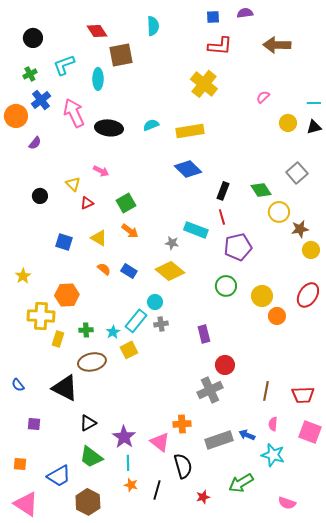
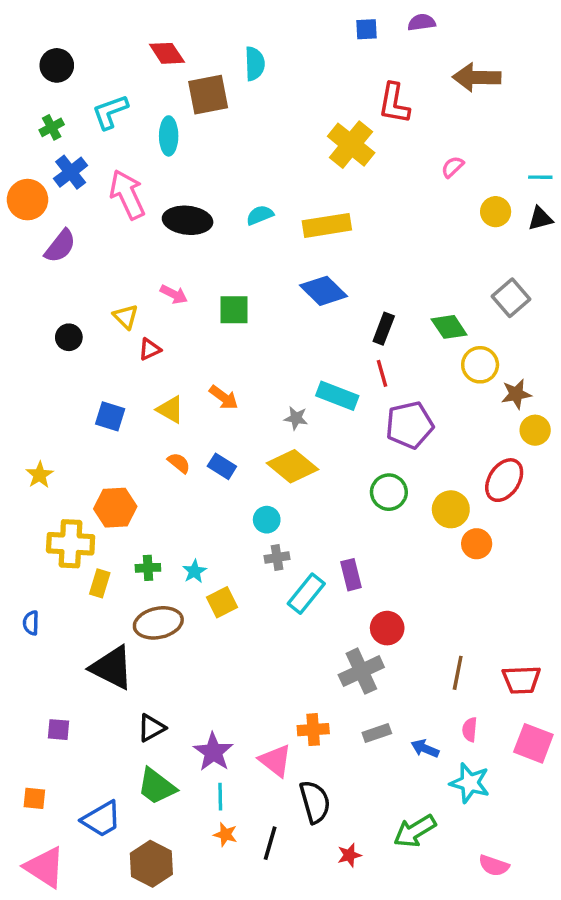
cyan semicircle: (153, 26) -> (255, 64), moved
red L-shape: (220, 46) -> (394, 103), moved, turned 95
purple semicircle: (35, 143) -> (60, 246), size x1.5
green square: (126, 203) -> (234, 310), moved, turned 30
red ellipse: (308, 295) -> (504, 480), moved
cyan rectangle: (136, 321) -> (306, 594), moved
blue semicircle: (18, 385) -> (31, 623), moved, turned 40
gray rectangle: (219, 440) -> (377, 733), moved, size x0.6

